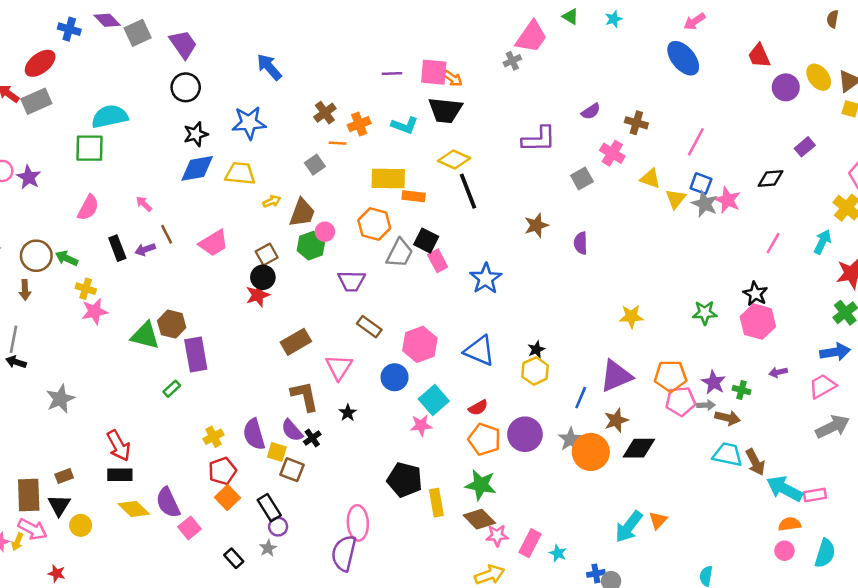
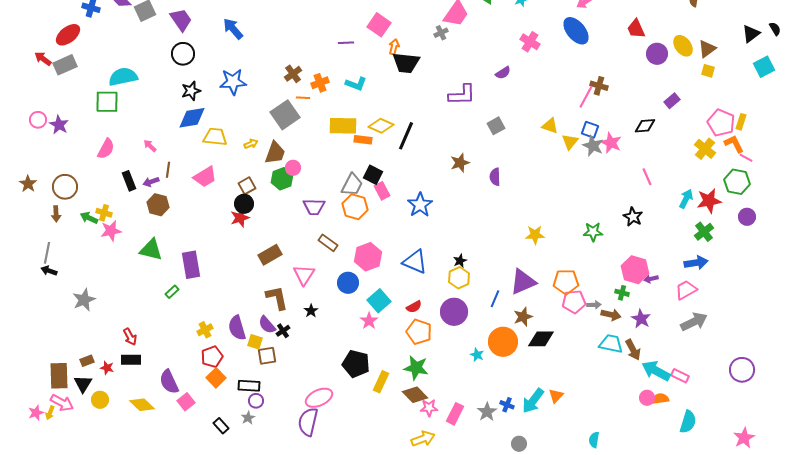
blue arrow: (269, 67) -> (233, 29), moved
pink square: (434, 72) -> (379, 25), moved, turned 30
orange arrow: (453, 78) -> (394, 47), turned -112
black trapezoid: (445, 110) -> (406, 63), moved
brown cross: (636, 123) -> (599, 86), moved
pink cross: (612, 153) -> (530, 42), moved
yellow diamond: (454, 160) -> (381, 126), moved
gray square: (315, 165) -> (285, 115), size x1.8
yellow trapezoid: (240, 173) -> (215, 137), moved
black line: (468, 191) -> (406, 136), turned 44
orange hexagon: (374, 224) -> (355, 207), moved
brown line: (167, 234) -> (168, 170), turned 35
cyan arrow: (822, 242) -> (686, 199), moved
pink line: (773, 243) -> (647, 177), turned -54
green arrow: (67, 258) -> (89, 218), moved
pink hexagon: (758, 322) -> (635, 270), moved
brown hexagon: (172, 324) -> (158, 205), moved
purple star: (714, 382) -> (641, 319), moved
pink star: (421, 425) -> (369, 321), turned -30
purple circle: (525, 434) -> (454, 312), moved
gray star: (571, 439) -> (487, 412), moved
red arrow: (119, 446) -> (130, 337), size x0.7
brown square: (292, 470) -> (267, 356), turned -30
pink rectangle: (815, 495) -> (680, 376), turned 36
yellow rectangle: (436, 503) -> (381, 382), turned 35
black rectangle: (269, 508) -> (249, 386), turned -55
yellow diamond: (134, 509) -> (142, 405), moved
pink ellipse: (358, 523) -> (319, 398), turned 68
pink circle: (784, 551) -> (647, 398), moved
cyan star: (558, 553) -> (477, 355), moved
red star: (57, 573) -> (107, 368), moved
blue cross: (596, 573) -> (507, 405), moved, turned 32

